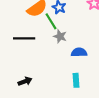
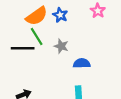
green line: (51, 21) -> (37, 36), moved

